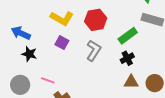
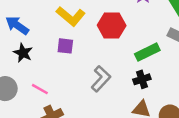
purple square: (62, 43) -> (65, 46), turned -32
gray L-shape: (94, 51) -> (101, 79), moved

